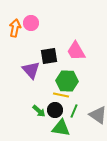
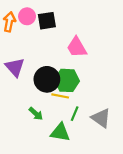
black square: (49, 56) -> (47, 21), moved
purple triangle: (31, 70) -> (15, 67), moved
black circle: (55, 110) -> (47, 79), moved, size x1.5

